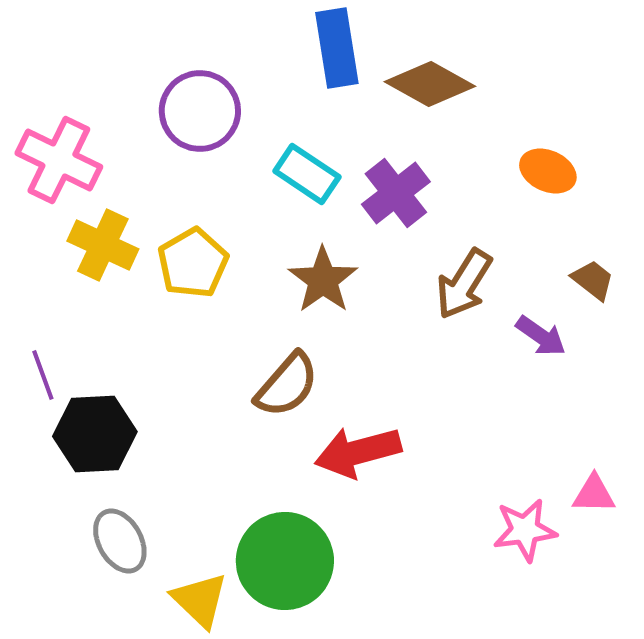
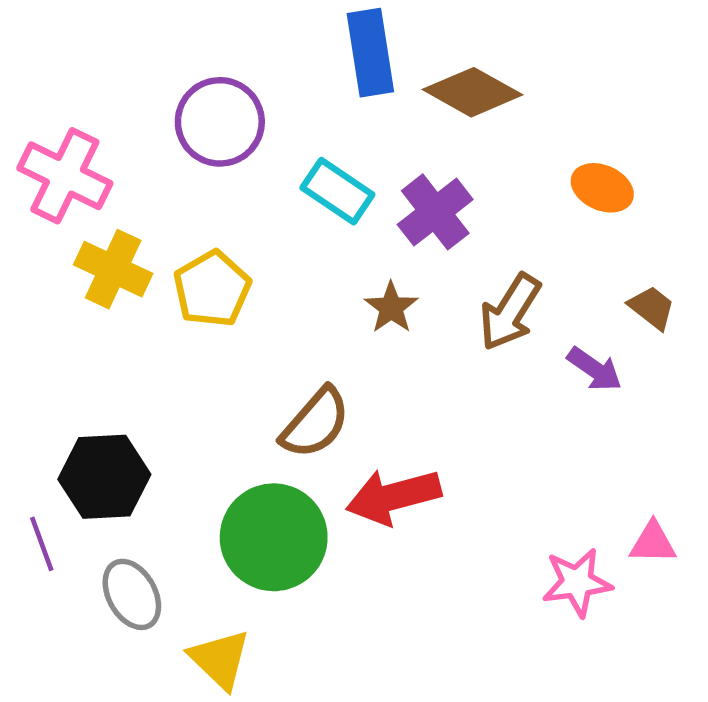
brown star: (323, 280) -> (391, 308), moved, size x0.7
purple line: (43, 375) -> (42, 544), moved
green circle: (285, 561) -> (274, 537), moved

